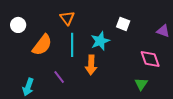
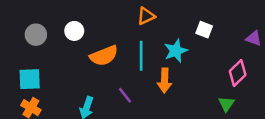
orange triangle: (67, 18) -> (146, 16), moved, turned 42
orange semicircle: (42, 45) -> (104, 56), turned 30
pink diamond: (150, 59) -> (238, 73), turned 65

